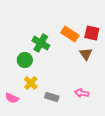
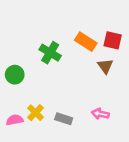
green circle: (25, 60) -> (15, 75), moved
yellow cross: (31, 83) -> (36, 113), moved
pink semicircle: (12, 98) -> (15, 120), turned 144

